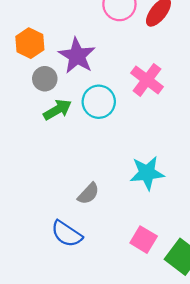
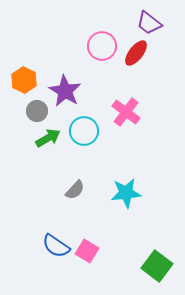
gray semicircle: (88, 194) -> (75, 190), moved
pink square: (144, 240) -> (87, 251), moved

